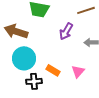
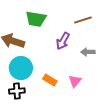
black cross: (34, 81) -> (17, 91), moved

